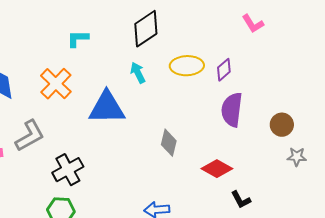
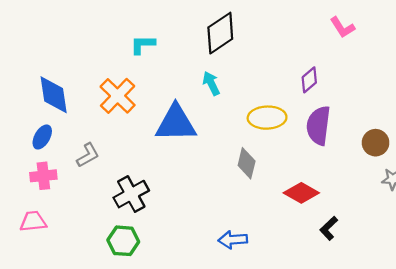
yellow ellipse: (187, 66) -> (267, 118), moved
gray L-shape: (30, 136) -> (88, 155), size x0.7
black L-shape: (241, 200) -> (329, 228), turned 75

